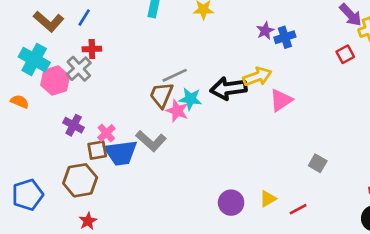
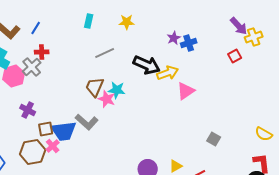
gray line: (175, 75) -> (105, 53), moved
black arrow: (228, 88) -> (147, 65), moved, turned -148
pink cross: (106, 133) -> (53, 146), moved

